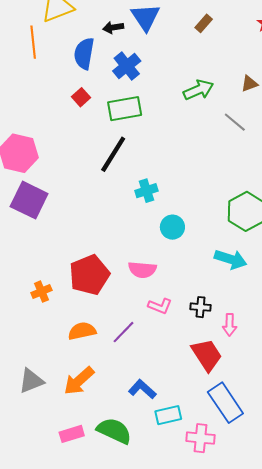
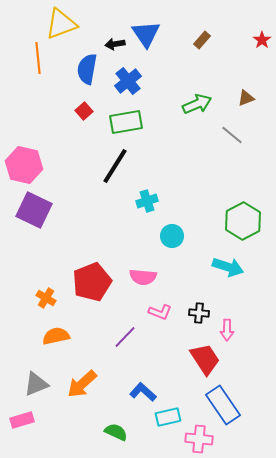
orange cross: (41, 292) -> (46, 298), turned -36
orange semicircle: (82, 331) -> (56, 336), moved
green semicircle: (114, 431) -> (116, 432), size x0.7
pink rectangle: (72, 434) -> (22, 420), moved

